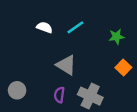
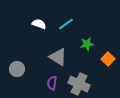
green star: (117, 37) -> (87, 44), moved
gray circle: (17, 90) -> (17, 69), moved

